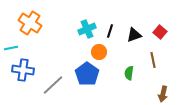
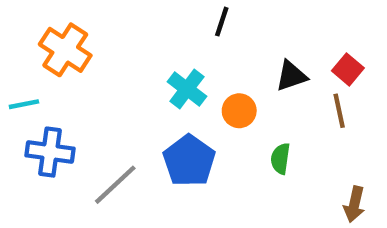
cyan cross: (87, 29) -> (187, 89), moved, turned -30
black line: (110, 31) -> (222, 22), moved
orange circle: (99, 52) -> (239, 111), moved
brown line: (153, 60) -> (339, 111), moved

